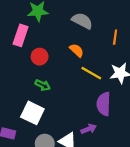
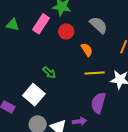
red circle: (40, 57) -> (66, 32), moved
yellow line: (91, 73) -> (95, 73), turned -48

